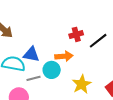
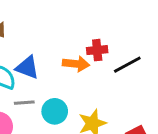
orange arrow: (64, 56) -> (76, 64), moved
cyan circle: (52, 70) -> (55, 111), moved

